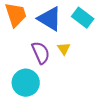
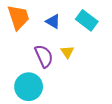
blue triangle: (50, 19) -> (53, 21), size x0.6

